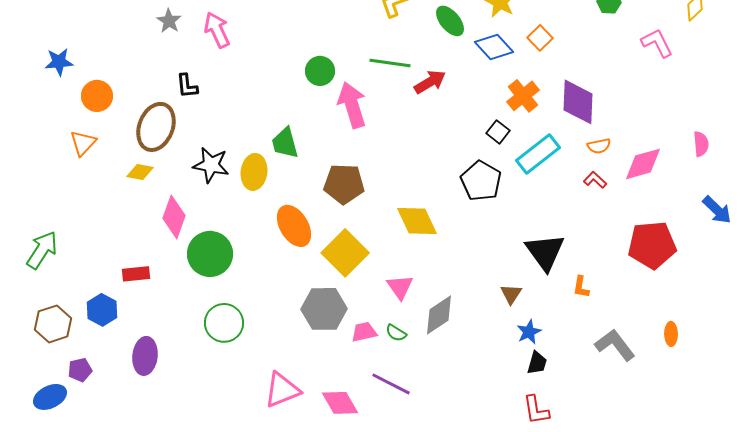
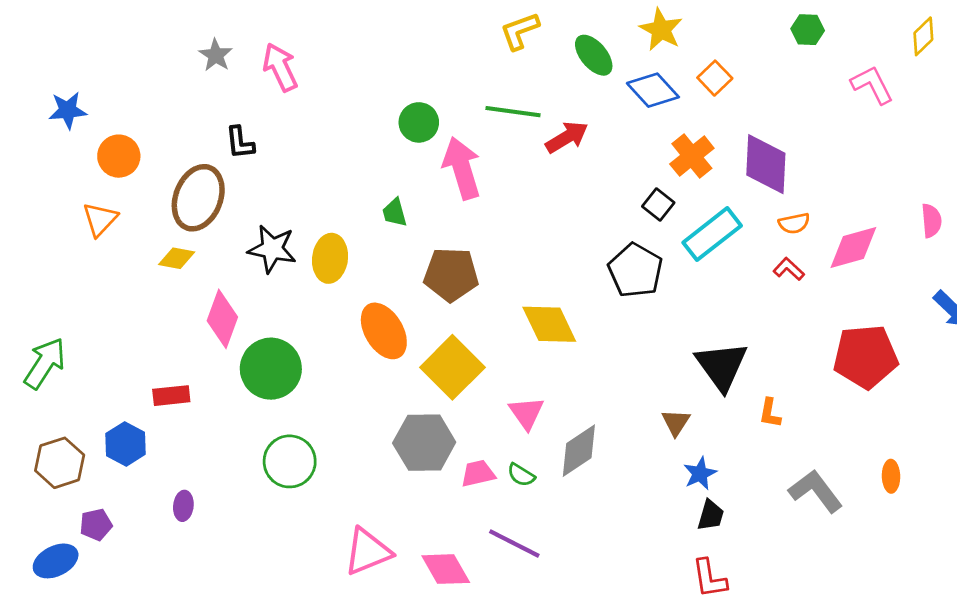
green trapezoid: (285, 143) -> (395, 213), moved, size x0.7
purple ellipse: (145, 356) -> (183, 506), size x0.6

